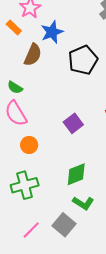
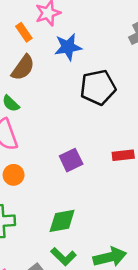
brown semicircle: (33, 55) -> (23, 68), moved

